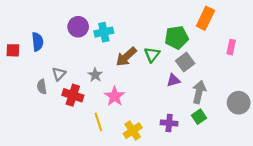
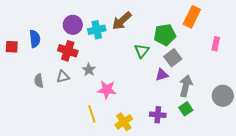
brown arrow: (126, 57) -> (122, 21), moved
gray triangle: (59, 74) -> (63, 77), moved, turned 32
red cross: (73, 95) -> (68, 51), moved
pink star: (115, 96) -> (107, 90), turned -30

